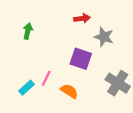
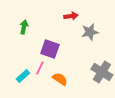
gray star: (104, 37) -> (90, 32), turned -30
purple square: (81, 59) -> (50, 49), moved

